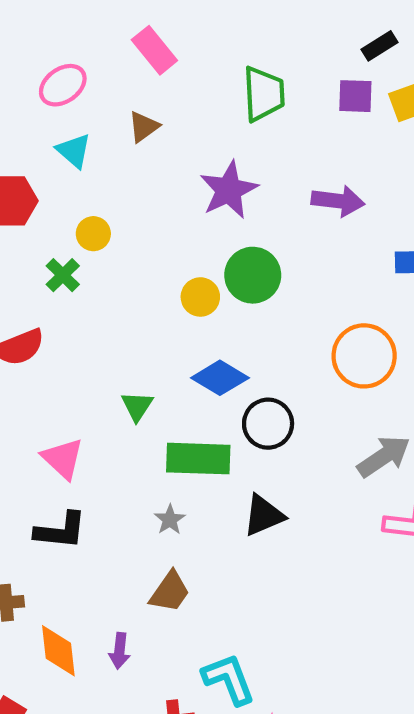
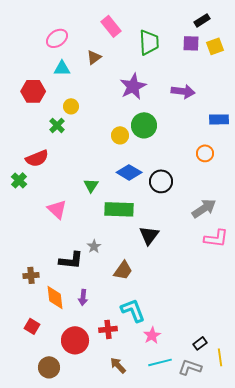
pink rectangle: (154, 50) -> (111, 26), moved
cyan triangle: (74, 151) -> (62, 68), turned -42
orange circle: (364, 356) -> (205, 153), moved, size x0.6
black circle: (268, 424) -> (161, 181), moved
black triangle: (264, 515) -> (149, 235), turned -30
gray star: (170, 520) -> (94, 246), moved
black L-shape: (61, 531) -> (71, 260), moved
brown trapezoid: (170, 592) -> (123, 270), moved

